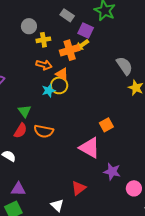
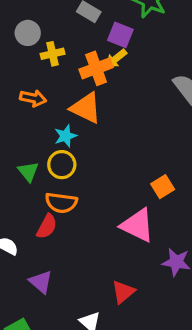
orange arrow: (44, 65) -> (33, 98), moved
orange triangle: (62, 74) -> (86, 108), size x1.5
yellow circle: (59, 85) -> (62, 165), moved
red semicircle: (20, 131) -> (47, 226), moved
purple triangle: (18, 189) -> (41, 282), moved, turned 42

